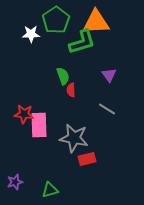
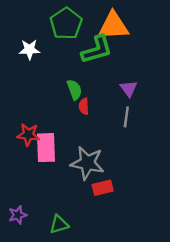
white star: (31, 34) -> (29, 50), moved
gray line: (107, 109) -> (126, 117), moved, turned 66

